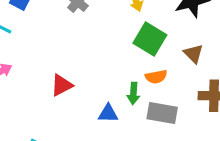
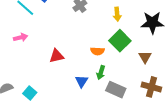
orange semicircle: (156, 77) -> (97, 51), moved
blue triangle: (108, 113) -> (82, 81), turned 48

